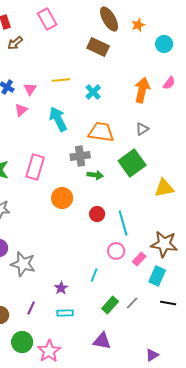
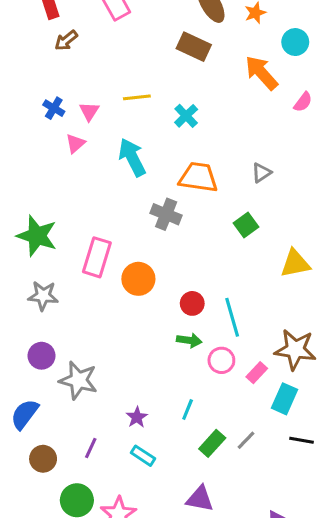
orange arrow: (142, 90) -> (261, 73), moved, turned -55
gray cross: (80, 156) -> (166, 214), turned 30
green square: (132, 163) -> (246, 225), size x0.6
pink rectangle: (35, 167) -> (97, 257), moved
green arrow: (95, 175) -> (189, 340), moved
cyan line: (94, 275) -> (188, 410), moved
cyan rectangle: (65, 313) -> (143, 456), turned 35

